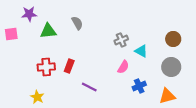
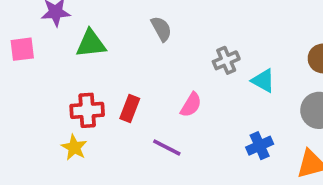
gray semicircle: (77, 23) -> (161, 29), moved
pink semicircle: (123, 67) -> (191, 105), moved
yellow star: (37, 97) -> (74, 147), moved

